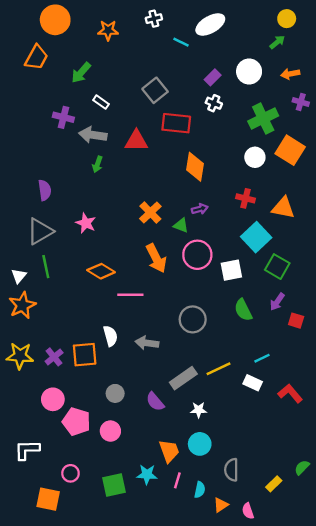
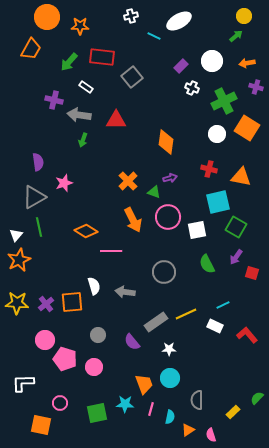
orange star: (108, 30) -> (80, 26), moved
white cross: (214, 103) -> (192, 88), moved
red rectangle: (176, 123) -> (102, 57), moved
pink star: (86, 223) -> (64, 183), moved, turned 30
cyan square: (256, 237) -> (218, 202), turned 30

